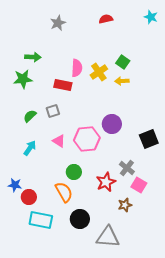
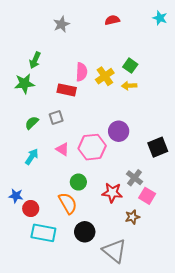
green arrow: (33, 57) -> (35, 60), turned 112
red star: (106, 182) -> (112, 193), turned 30
gray triangle: (108, 237) -> (114, 251), turned 35

